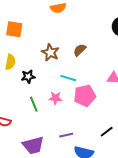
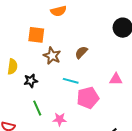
orange square: (14, 29) -> (36, 35), moved
pink star: (55, 98) -> (60, 119), moved

